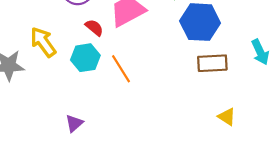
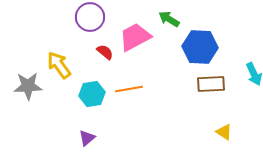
cyan hexagon: (85, 58) -> (92, 94), moved
orange line: (121, 69) -> (129, 89), turned -68

